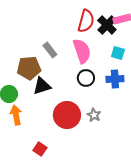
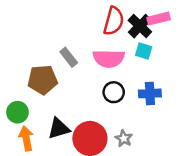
pink semicircle: (82, 51) -> (109, 59), turned 110
cyan square: (118, 53) -> (144, 51), moved
black triangle: (42, 86) -> (59, 128), moved

